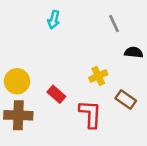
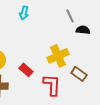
black semicircle: (134, 52) -> (83, 30), moved
yellow cross: (98, 76) -> (58, 56), size x1.5

